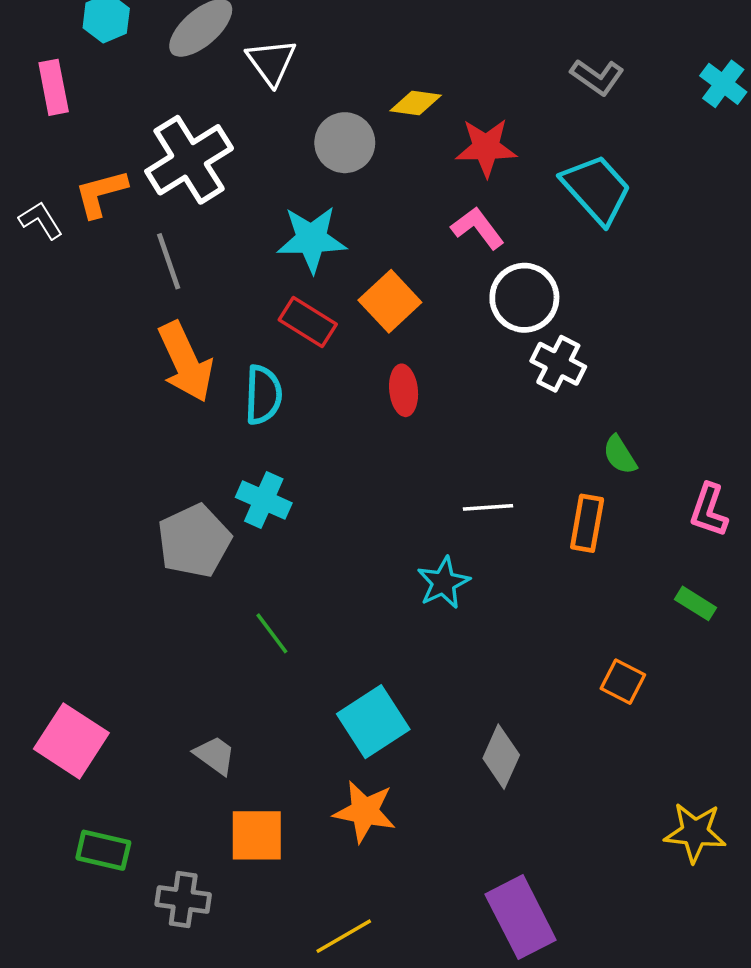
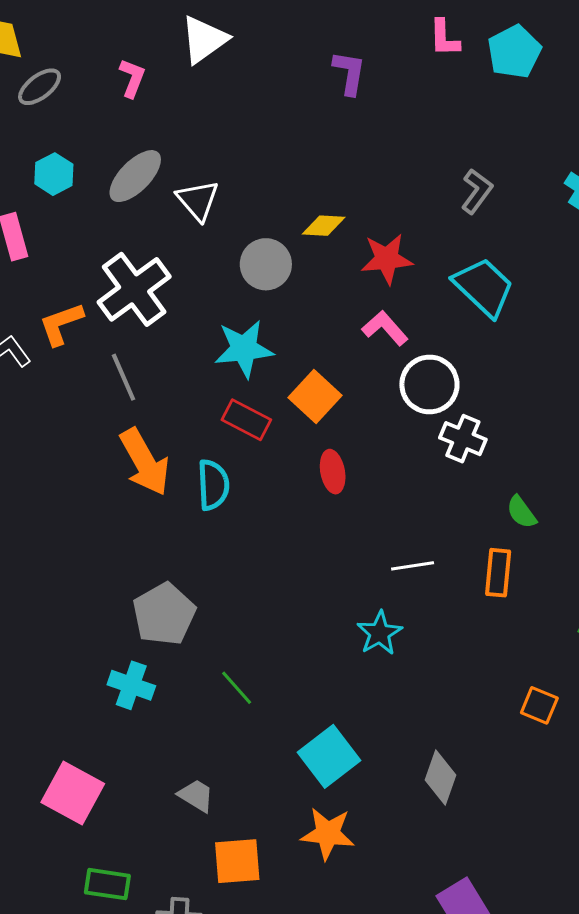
gray L-shape: (597, 77) -> (477, 191), turned -84
cyan cross: (264, 500) -> (131, 685), moved

